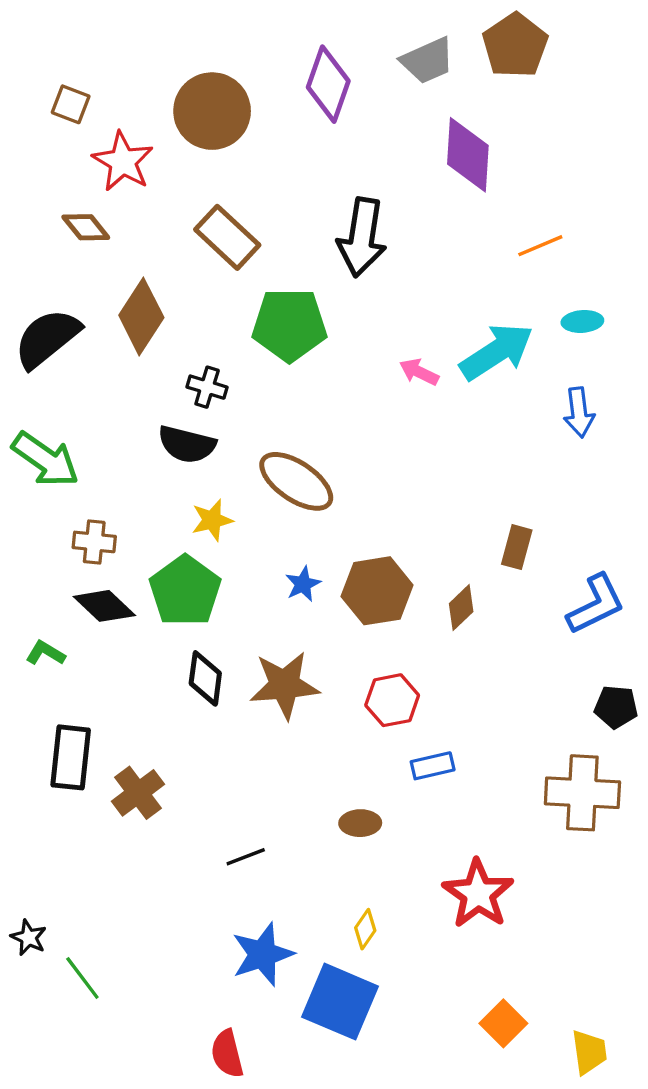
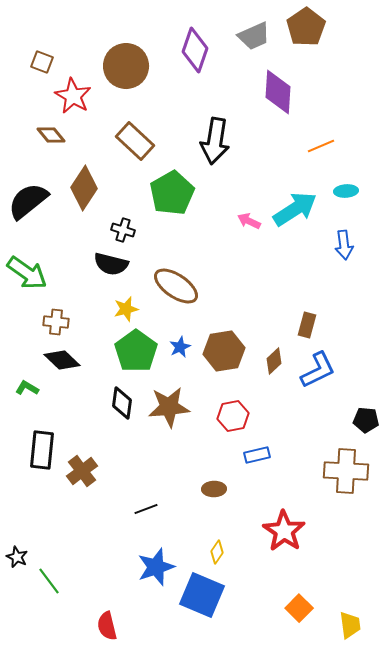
green pentagon: (289, 325) -> (172, 193), turned -30
green pentagon: (185, 591) -> (136, 351), moved
blue L-shape: (596, 604) -> (318, 370), moved
red semicircle: (227, 1054) -> (107, 626), moved

